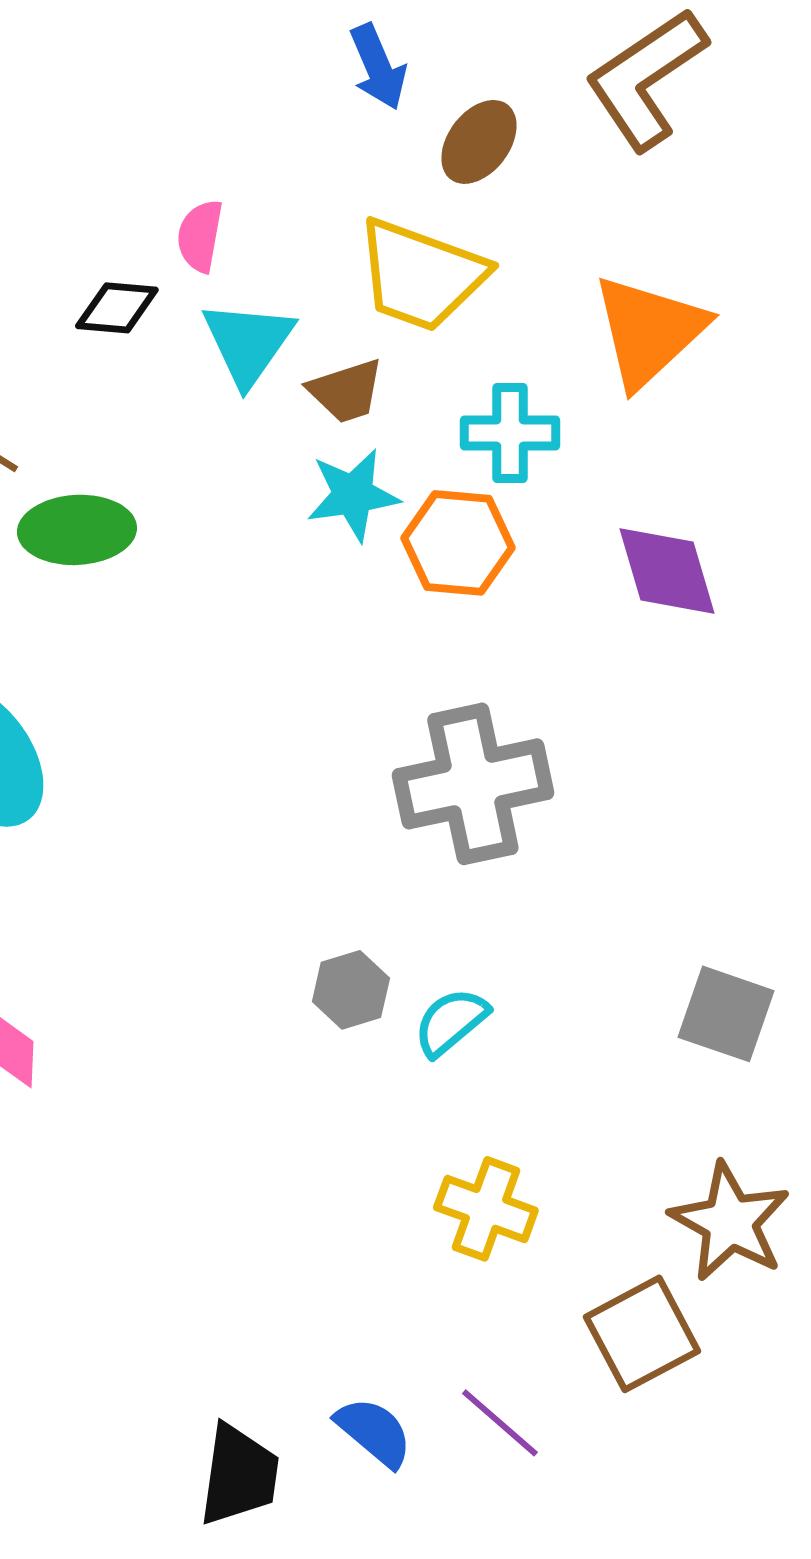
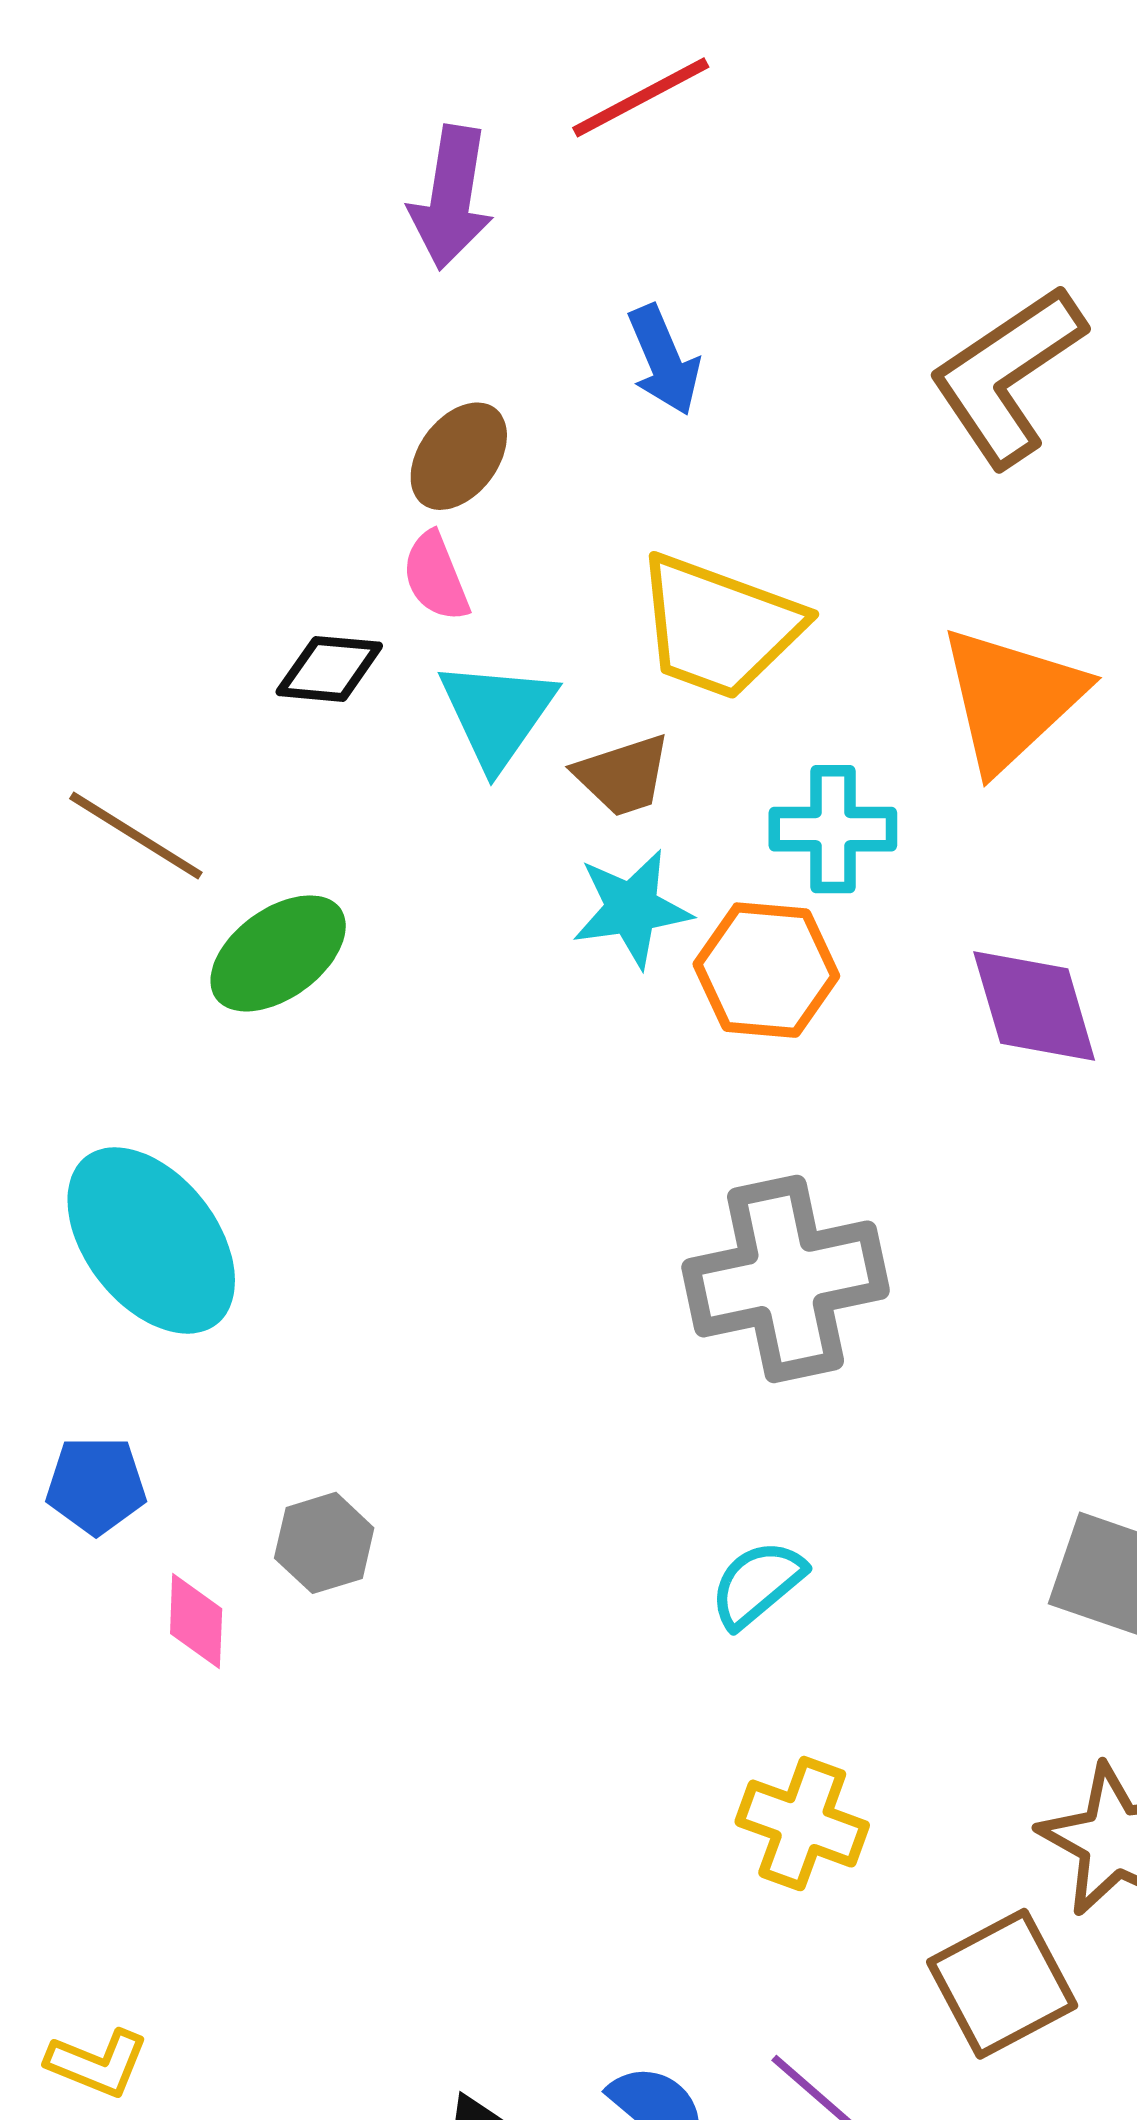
brown ellipse: (479, 142) -> (459, 456), moved
pink semicircle: (200, 236) -> (436, 577), turned -32
green ellipse: (77, 530) -> (278, 953), turned -33
gray hexagon: (351, 990) -> (324, 1543), moved

